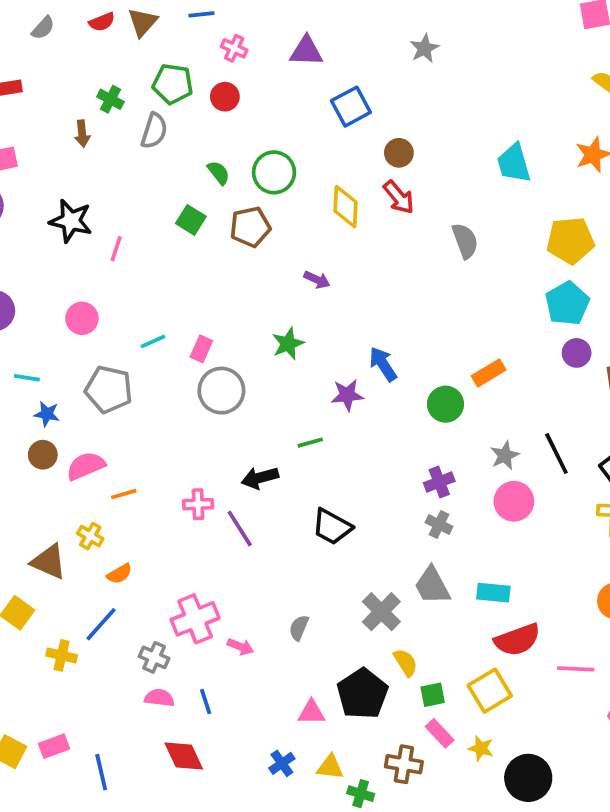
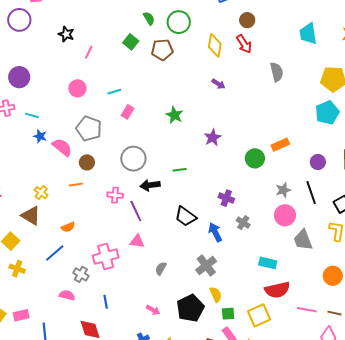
black star: (71, 221) -> (66, 34), size x0.7
purple arrow: (317, 280) -> (218, 84), moved
pink circle: (82, 318) -> (77, 88), moved
cyan line: (153, 341) -> (114, 92), moved
green star: (288, 344) -> (174, 115), turned -30
purple circle: (577, 353) -> (318, 162), moved
blue arrow: (383, 364) -> (215, 232), moved
gray pentagon: (109, 389) -> (89, 129), moved
gray circle: (221, 391) -> (133, 159), moved
purple star: (347, 395) -> (213, 138), moved, turned -30
brown circle: (43, 455) -> (87, 162), moved
pink semicircle: (86, 466) -> (62, 147), moved, turned 55
purple cross: (439, 482) -> (226, 198), moved, turned 35
yellow cross: (90, 536) -> (41, 193), moved
gray trapezoid: (432, 586) -> (303, 240), moved
pink arrow: (240, 647) -> (153, 310), moved
yellow cross: (62, 655) -> (17, 269), moved
pink semicircle: (159, 698) -> (67, 295), moved
pink triangle: (311, 712) -> (137, 241), moved

